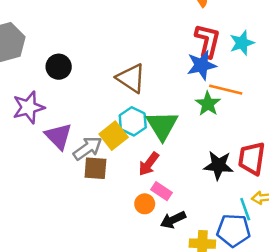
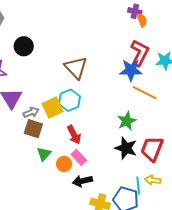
green star: (208, 104) -> (127, 121), moved
green triangle: (162, 125) -> (44, 154), moved, size x0.6
gray arrow: (88, 148) -> (31, 112), size x0.7
red arrow: (149, 164) -> (74, 135), turned -78

